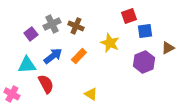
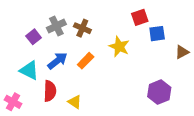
purple hexagon: (144, 62) -> (159, 92), moved
cyan triangle: (27, 65) -> (29, 70), turned 30
red semicircle: (46, 84) -> (50, 91), turned 30
yellow triangle: (91, 94) -> (75, 102), moved

